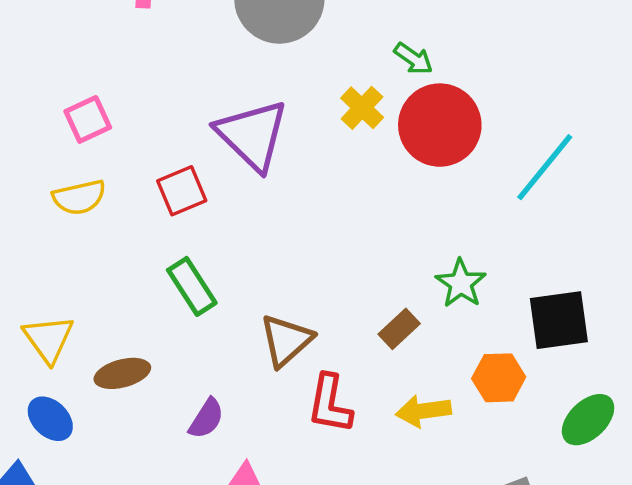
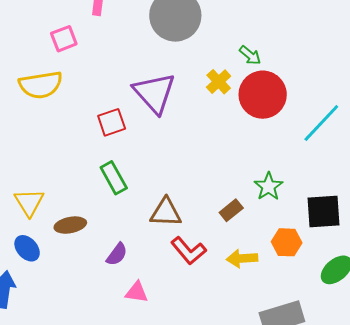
pink square: (88, 119) -> (64, 39), moved
yellow semicircle: (79, 197) -> (41, 85), moved, size x1.4
brown triangle: (286, 340) -> (166, 212), turned 40
red L-shape: (330, 404) -> (188, 251), turned -54

